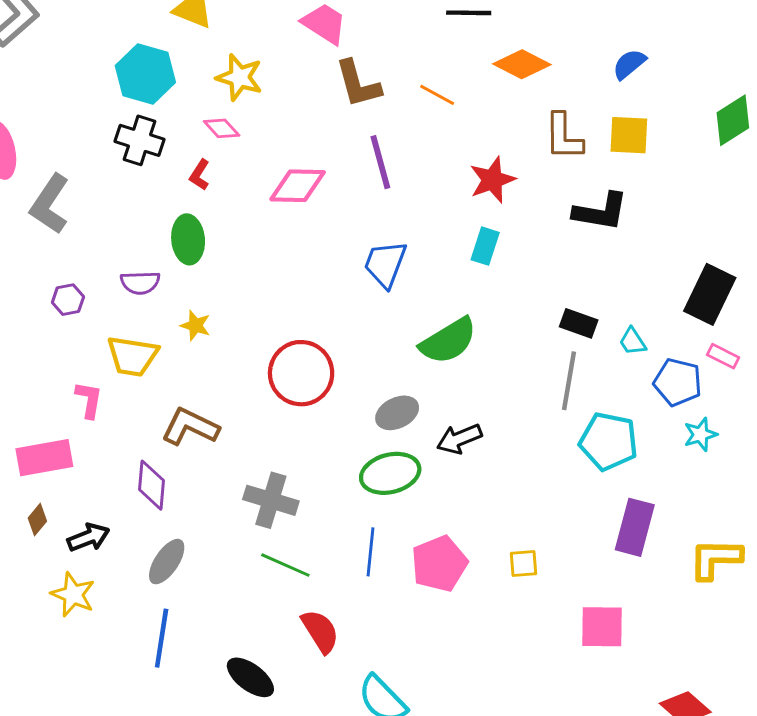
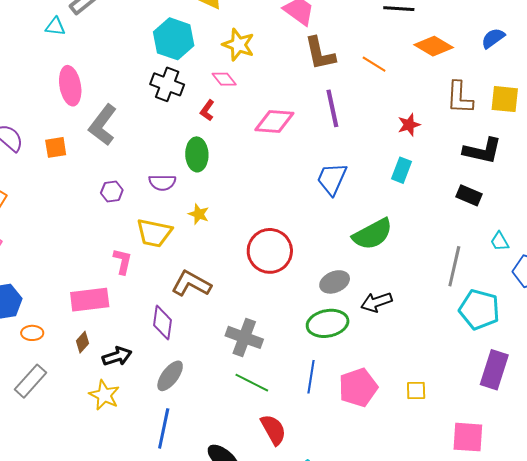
blue semicircle: (629, 64) -> (493, 38), moved
red star: (492, 180) -> (409, 125), size x0.7
black rectangle: (579, 323) -> (469, 195), moved

